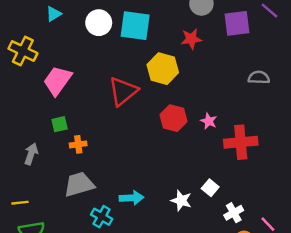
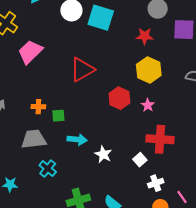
yellow hexagon: (163, 69) -> (149, 70), moved
green square: (60, 124) -> (58, 116), moved
red cross: (241, 142) -> (160, 139), moved
cyan arrow: (131, 198) -> (77, 139), moved
white star: (181, 200) -> (103, 154), moved

